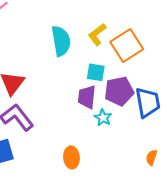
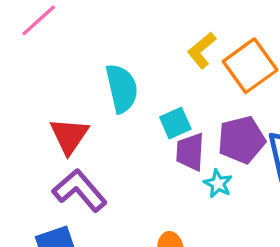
cyan semicircle: (61, 41) -> (122, 88), moved
cyan square: (96, 72) -> (175, 123), moved, turned -30

